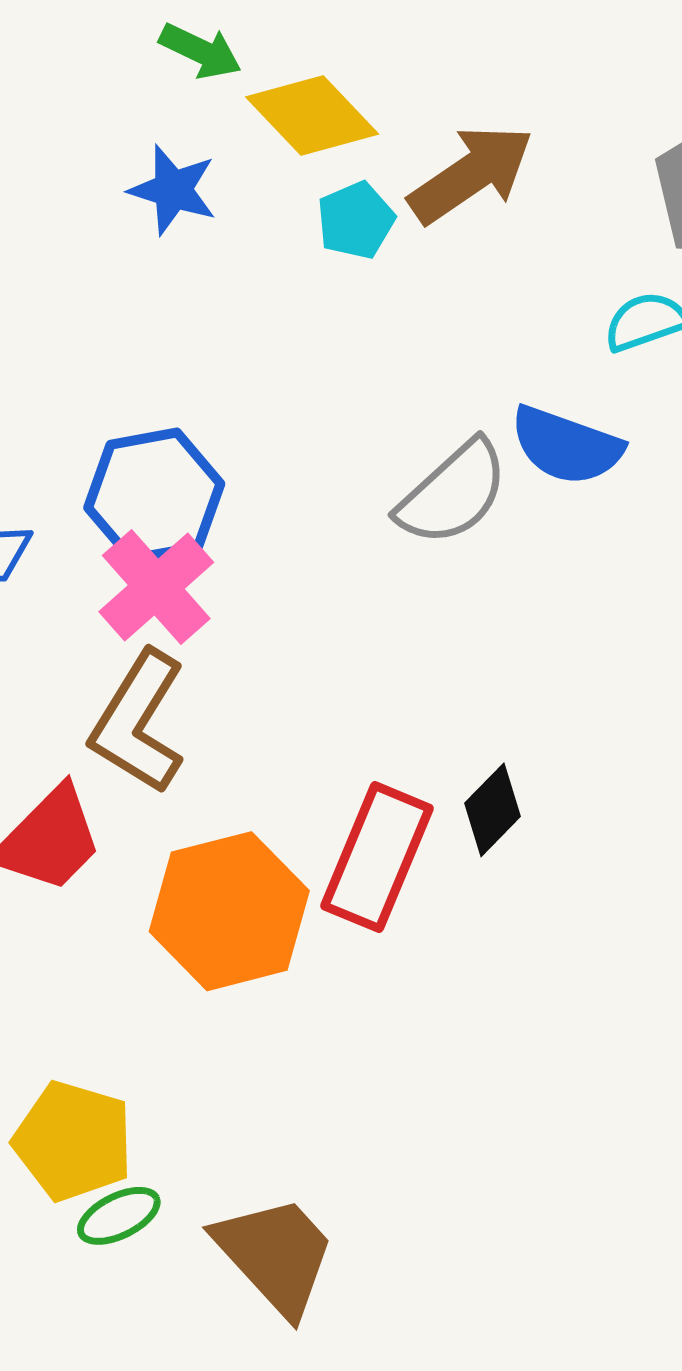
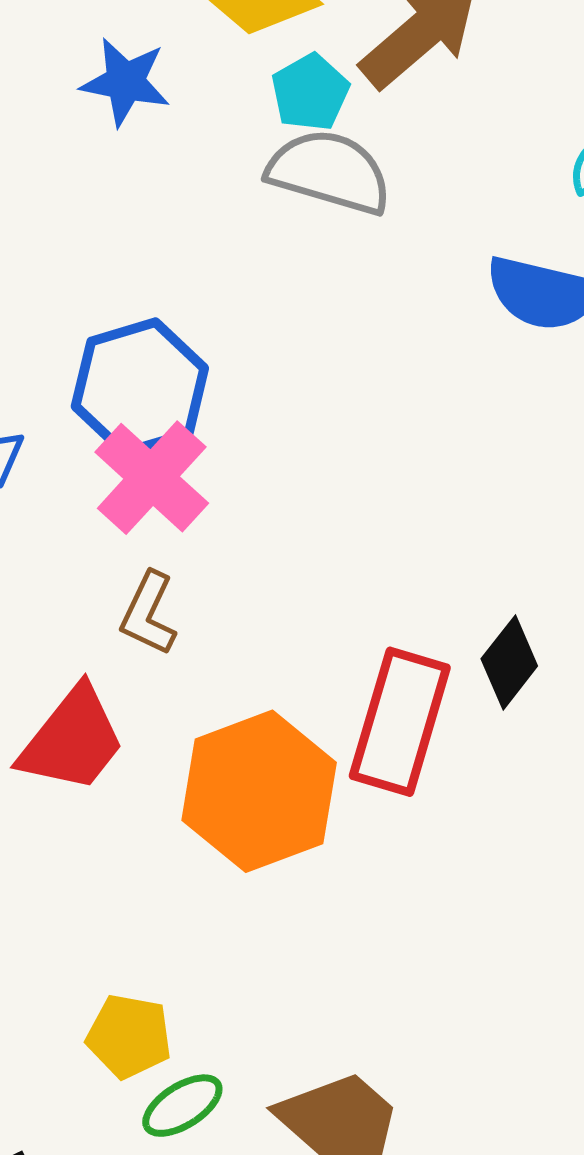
gray semicircle: (453, 493) -> (329, 172), moved, turned -115
brown L-shape: (138, 722) -> (148, 614), size x0.6
yellow pentagon: (73, 1141) -> (129, 1036), size x0.7

